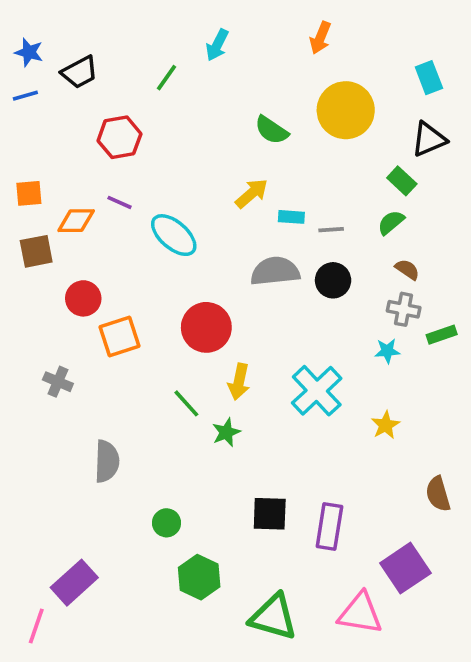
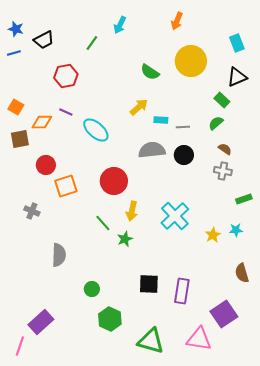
orange square: (29, 193) -> (16, 107), turned 35
green rectangle: (442, 335) -> (244, 199), moved
cyan star: (387, 351) -> (236, 230), moved

